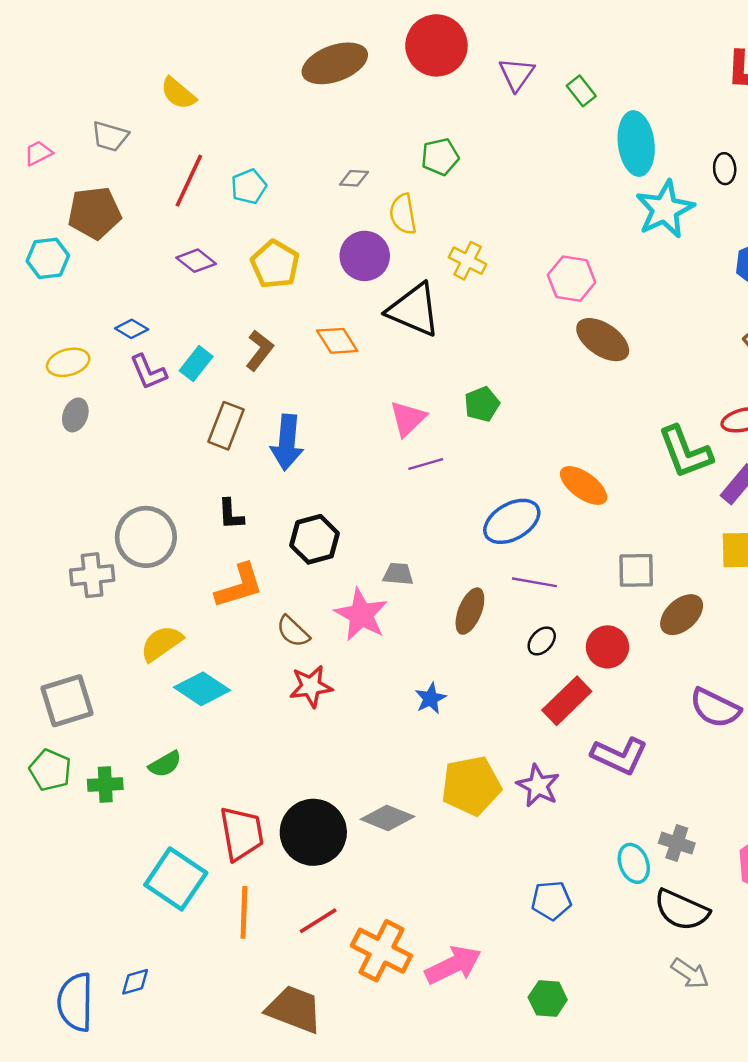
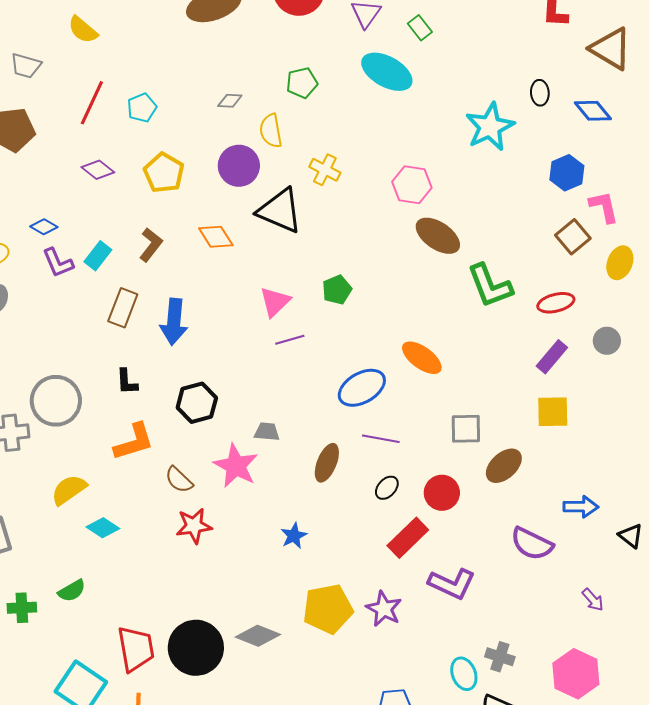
cyan ellipse: (636, 144) -> (387, 72), moved, turned -54
green L-shape: (685, 452) -> (490, 286), moved
cyan diamond: (202, 689) -> (103, 528), size x0.7

